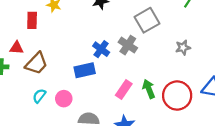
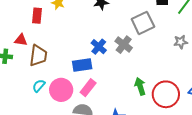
gray star: (183, 48) -> (181, 42), moved
brown trapezoid: (36, 63) -> (38, 56), turned -40
pink rectangle: (124, 89) -> (88, 88), moved
pink circle: (64, 99) -> (61, 90), size x1.5

